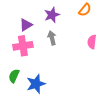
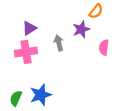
purple star: (52, 15) -> (81, 29), moved
green semicircle: (14, 76) -> (16, 98), moved

